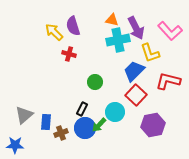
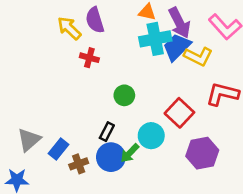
yellow L-shape: (150, 53) -> (198, 56), turned -45
blue trapezoid: (134, 71) -> (177, 47), moved
blue rectangle: (46, 122) -> (58, 149), turned 35

